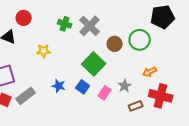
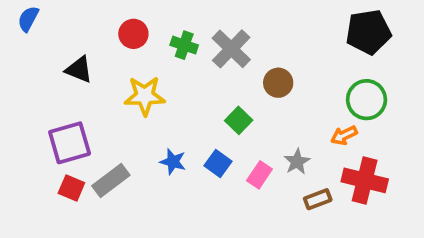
red circle: (24, 18) -> (133, 34), moved
green circle: (140, 40) -> (367, 100), moved
yellow star: (44, 51) -> (145, 96), size x1.5
green square: (94, 64) -> (239, 120), size x0.6

